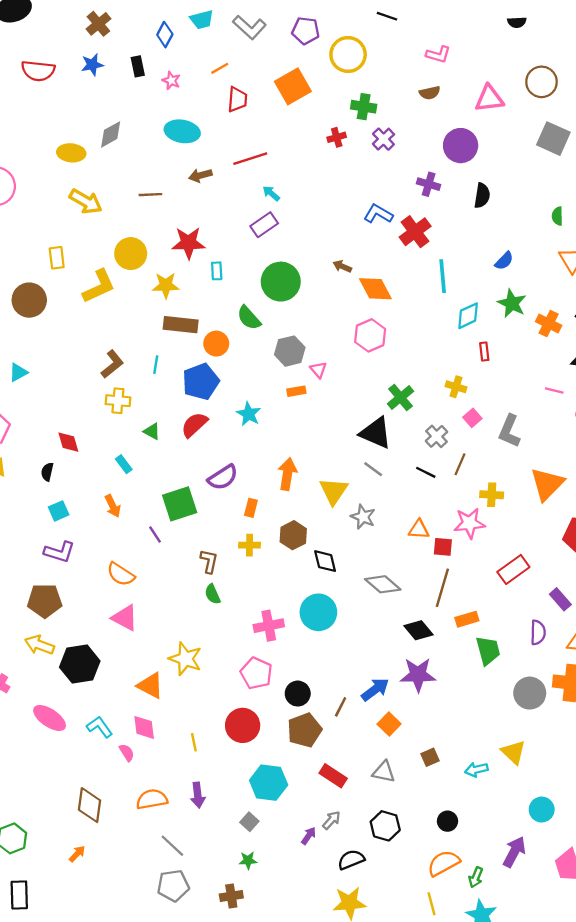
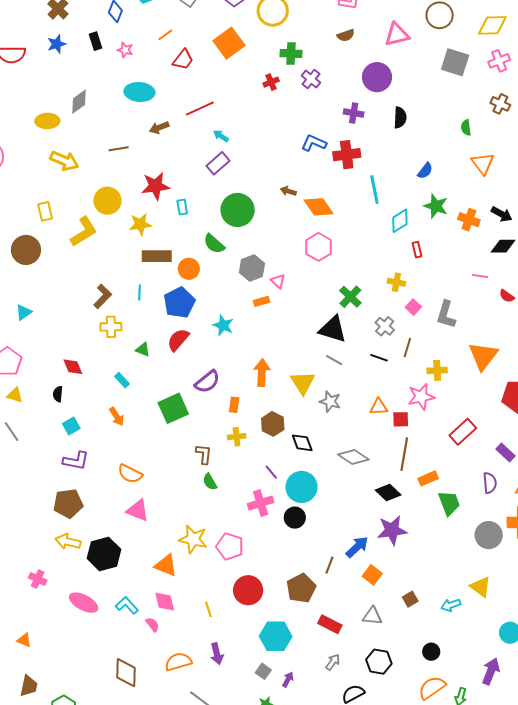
red trapezoid: (237, 99) -> (183, 60), turned 40
red cross: (415, 232) -> (347, 155), turned 36
purple line: (155, 535) -> (271, 472), moved
pink pentagon: (256, 673) -> (230, 546), moved
black circle: (298, 694) -> (295, 518), moved
purple arrow: (309, 836) -> (288, 680), moved

